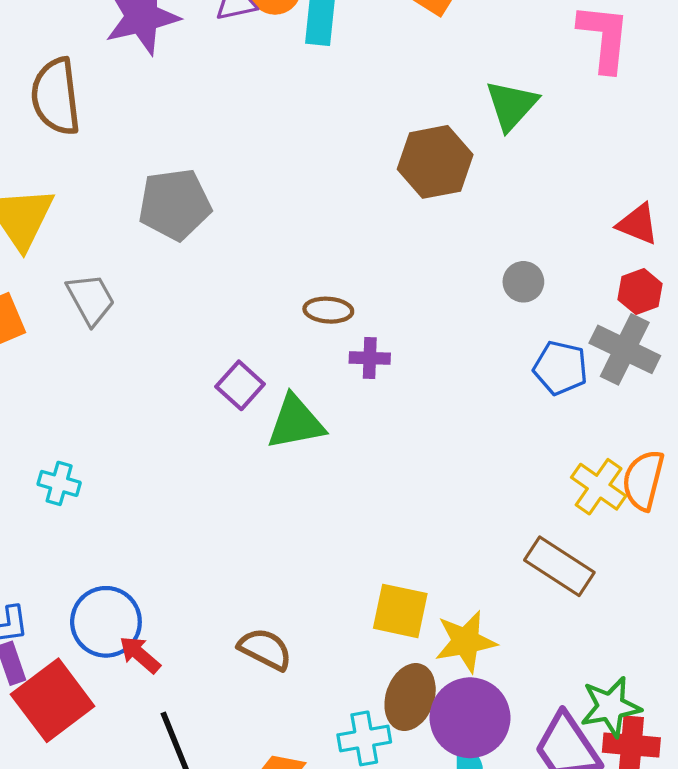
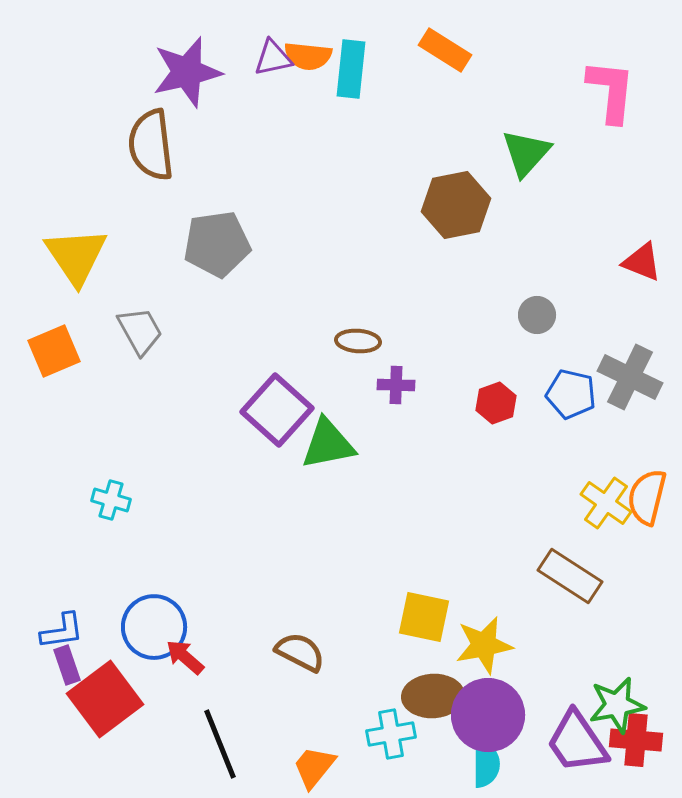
brown semicircle: (56, 96) -> (151, 145), moved
red hexagon: (640, 292) -> (496, 403), moved
purple square: (240, 385) -> (277, 410), size x1.6
brown ellipse: (410, 697) -> (433, 696), turned 68

